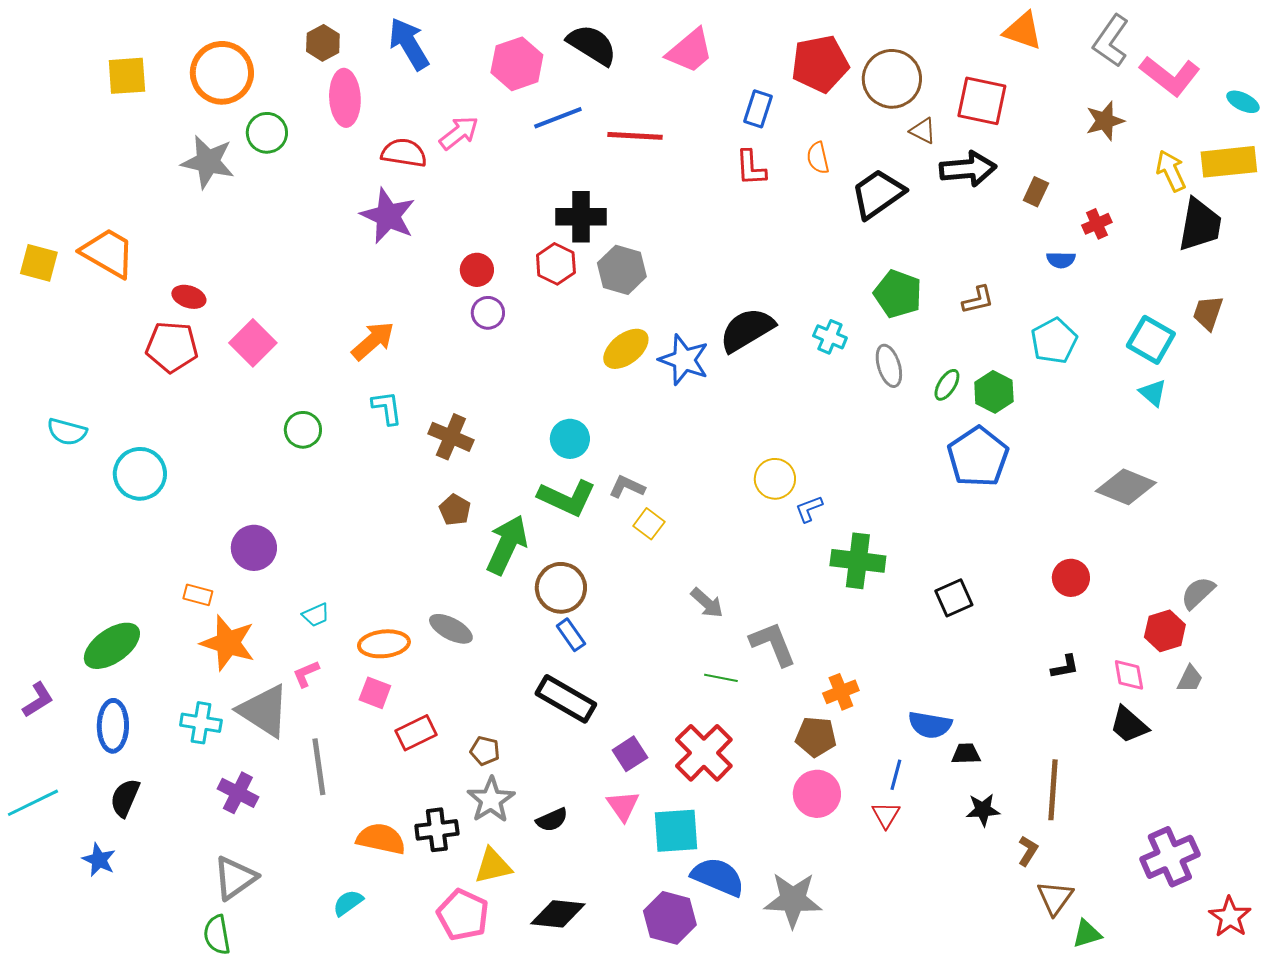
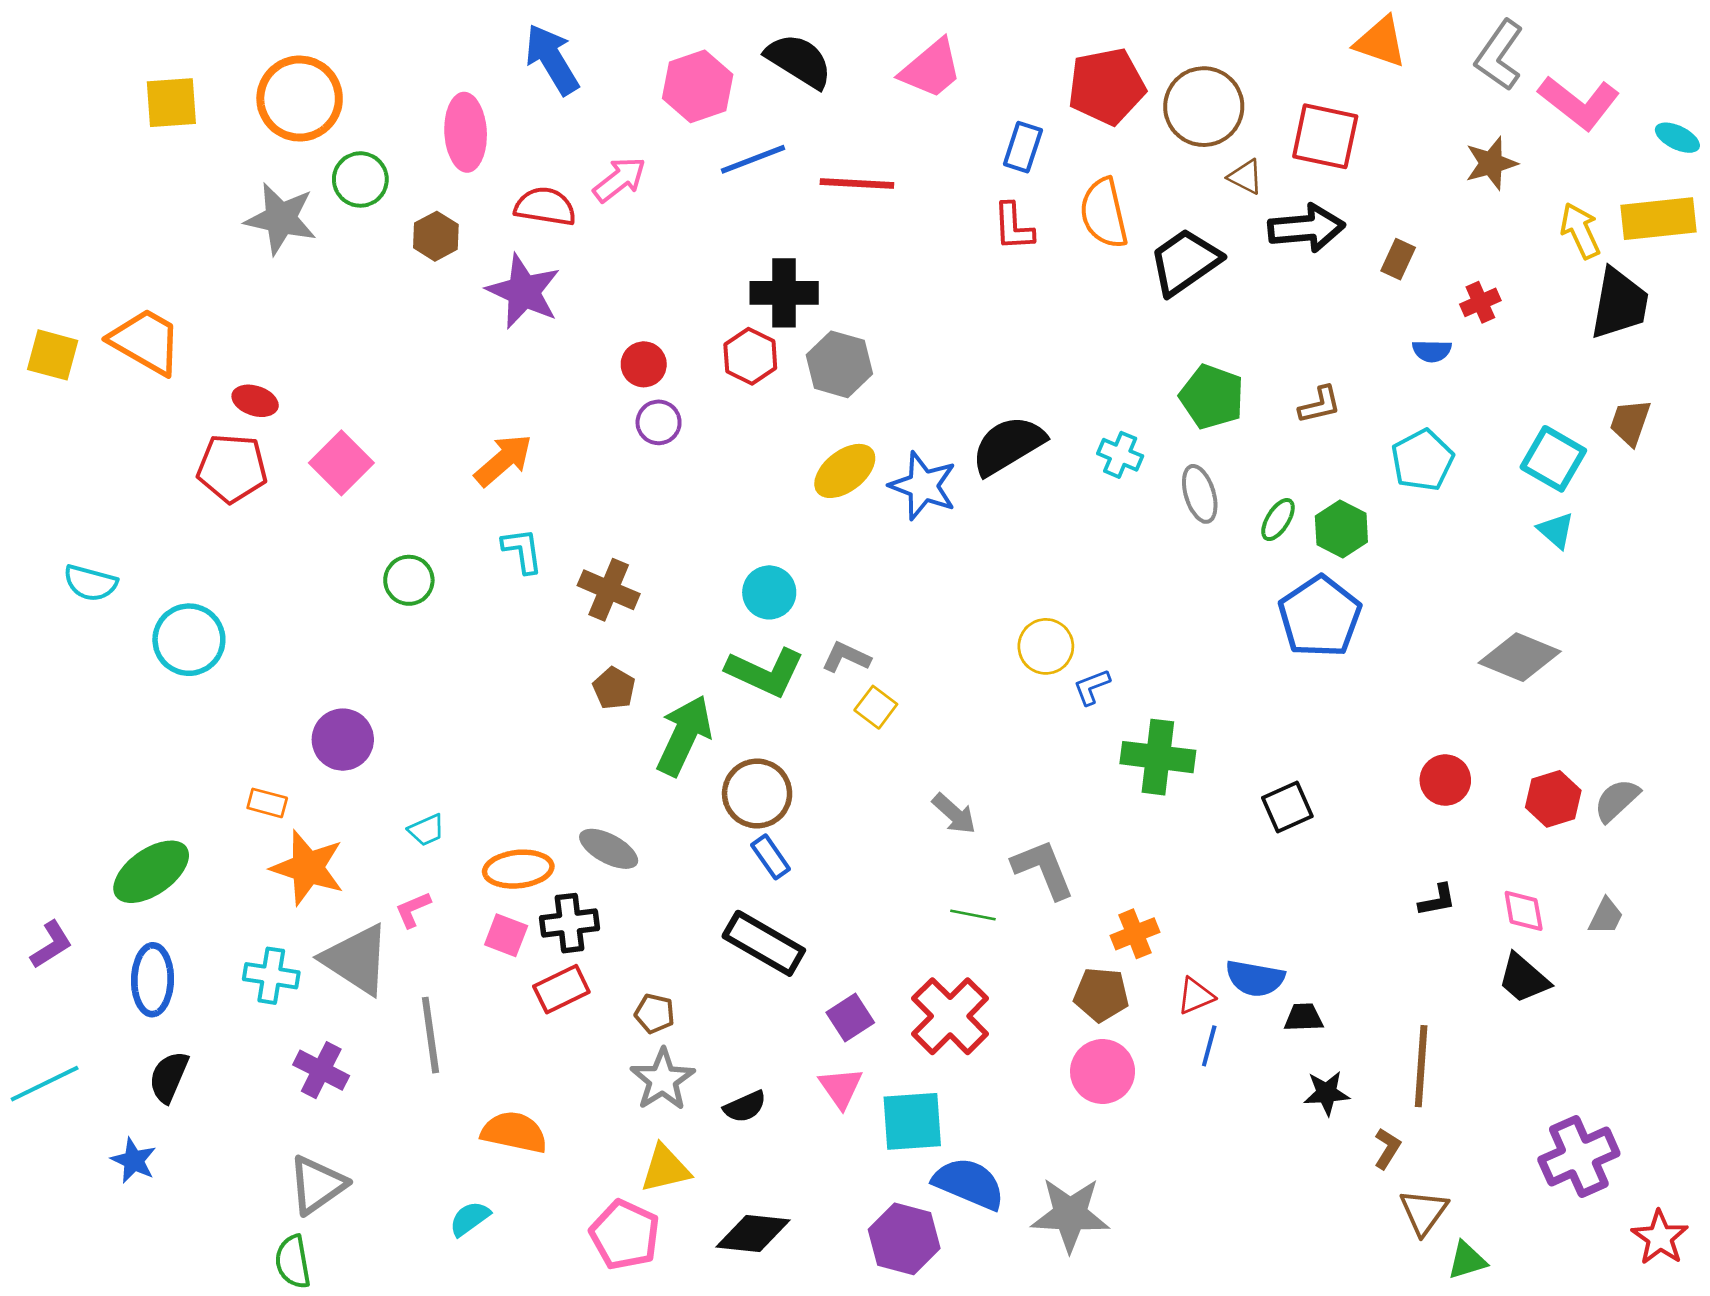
brown hexagon: (323, 43) -> (436, 236), moved
orange semicircle: (818, 158) -> (1104, 213), size x1.6
red hexagon: (1165, 631) -> (1553, 799), moved
red triangle: (886, 815) -> (1196, 996), moved, turned 36
black cross: (437, 830) -> (569, 923), moved

